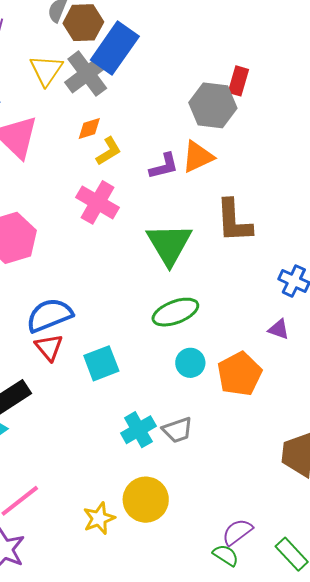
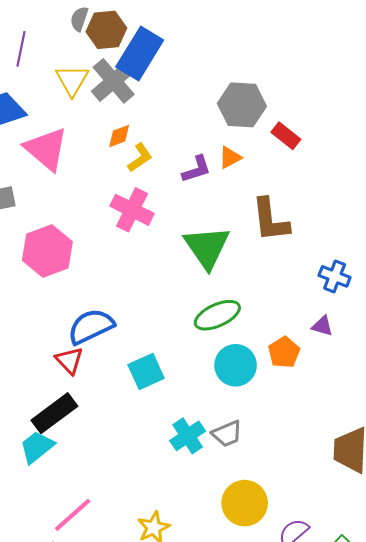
red rectangle: (238, 81) -> (286, 136), moved, turned -64
orange triangle: (198, 157) -> (230, 157), size x0.7
red triangle: (49, 347) -> (69, 360), moved
cyan circle: (190, 363) -> (236, 365), size x1.4
orange pentagon: (240, 374) -> (284, 352), moved, size x0.7
yellow circle: (146, 500) -> (245, 503), moved

